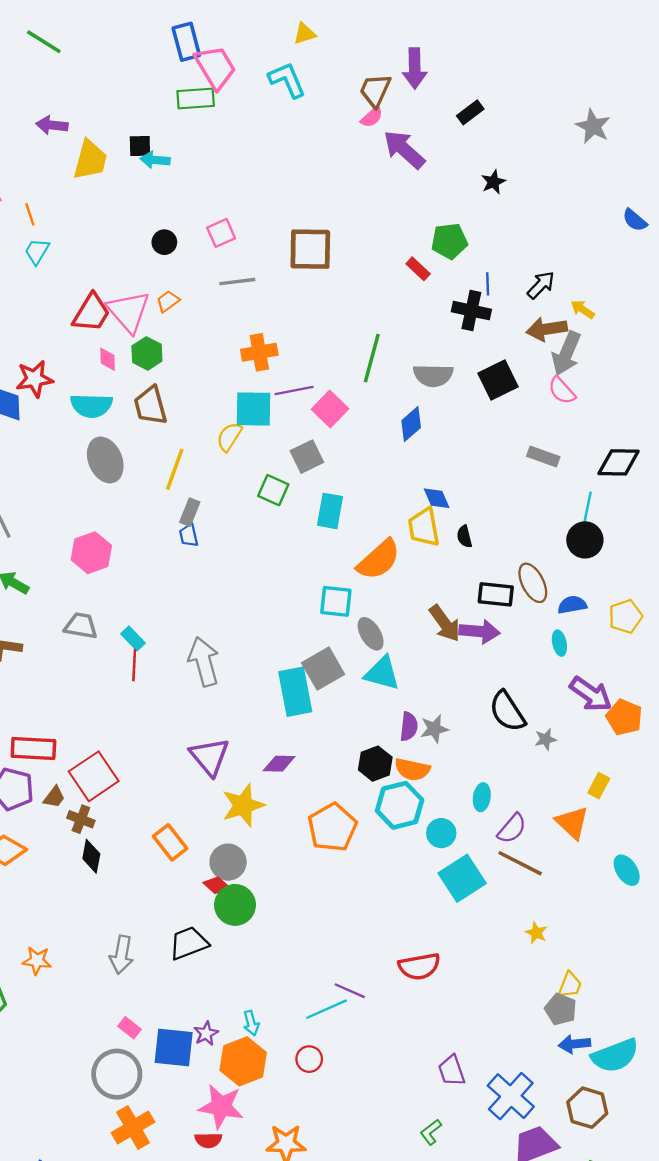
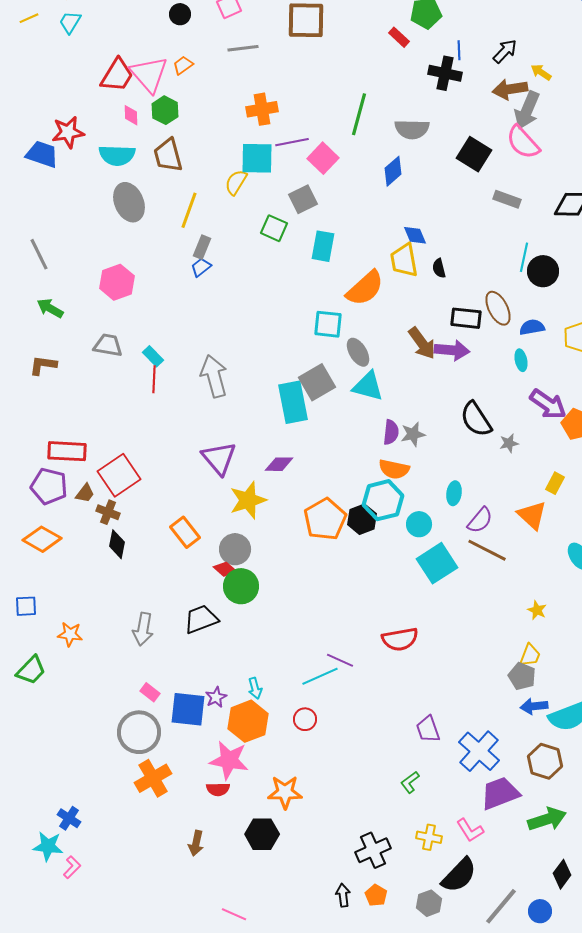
black square: (498, 380) -> (474, 154), moved, turned -32
pink semicircle: (562, 390) -> (523, 142), size x1.4
cyan line: (587, 509) -> (524, 257), moved
blue trapezoid: (189, 535) -> (201, 267), turned 65
black hexagon: (375, 764) -> (362, 519), moved
yellow star: (536, 933) -> (537, 610), moved

